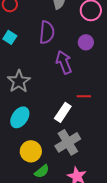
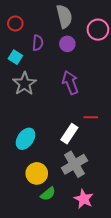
purple semicircle: (47, 32) -> (38, 43), moved, size x0.7
purple circle: (86, 42) -> (67, 44), moved
gray star: (19, 81) -> (24, 84), moved

